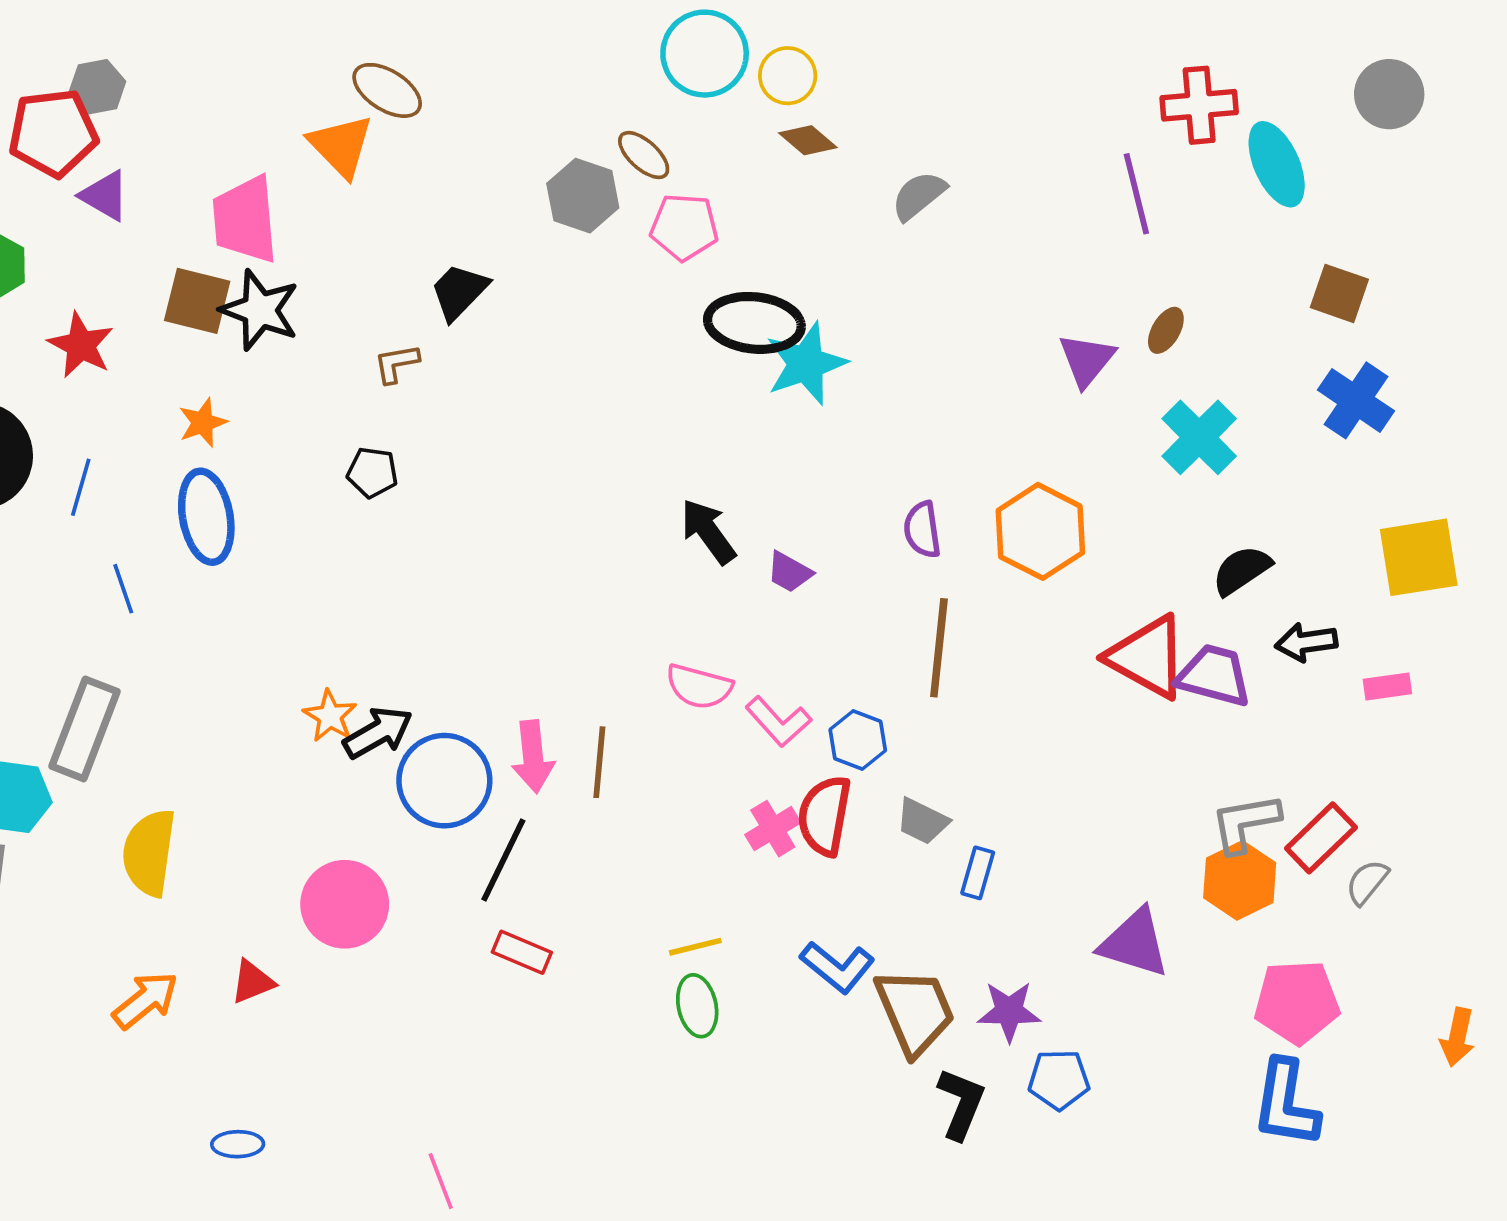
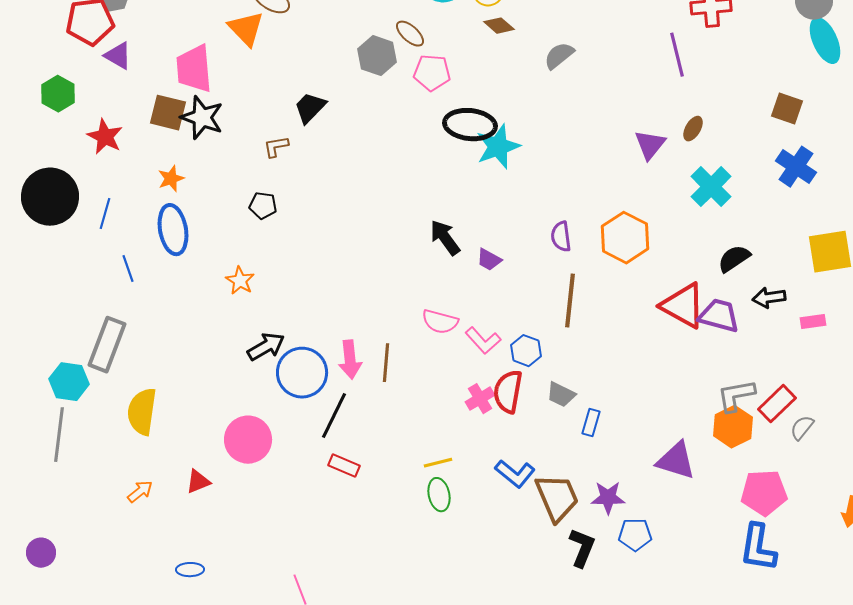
cyan ellipse: (1277, 164) -> (825, 41), moved
orange star: (330, 716) -> (240, 281), moved
orange arrow: (145, 1000) -> (140, 492), size x0.7

